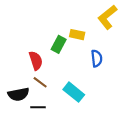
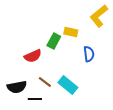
red semicircle: (36, 61) -> (33, 56), turned 84
brown line: (40, 82) -> (45, 82), moved

